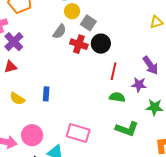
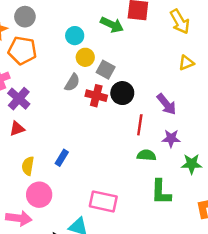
purple arrow: (150, 65) -> (166, 104), moved
blue rectangle: (46, 94) -> (62, 158), turned 32
yellow semicircle: (17, 99) -> (28, 166), turned 70
green L-shape: (127, 129) -> (161, 192), turned 75
pink circle: (32, 135) -> (39, 195), moved

